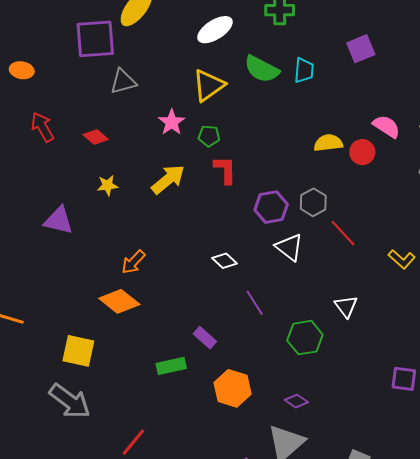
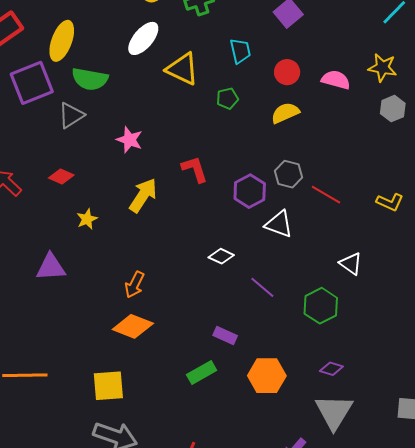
green semicircle: (262, 69) -> (90, 79), moved
yellow triangle: (209, 85) -> (182, 69), moved, turned -42
green pentagon: (209, 136) -> (227, 98), moved
red circle: (362, 152) -> (287, 72), moved

